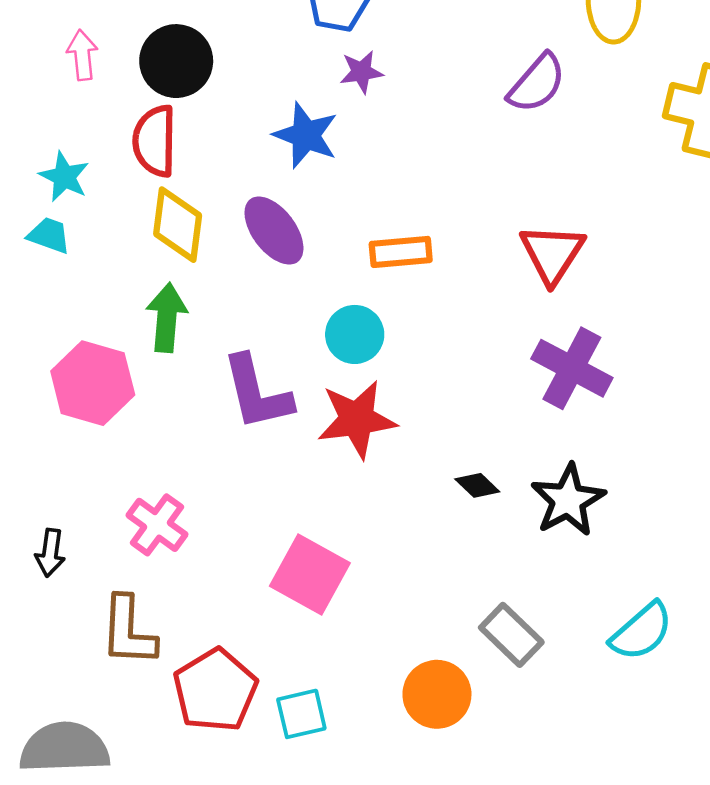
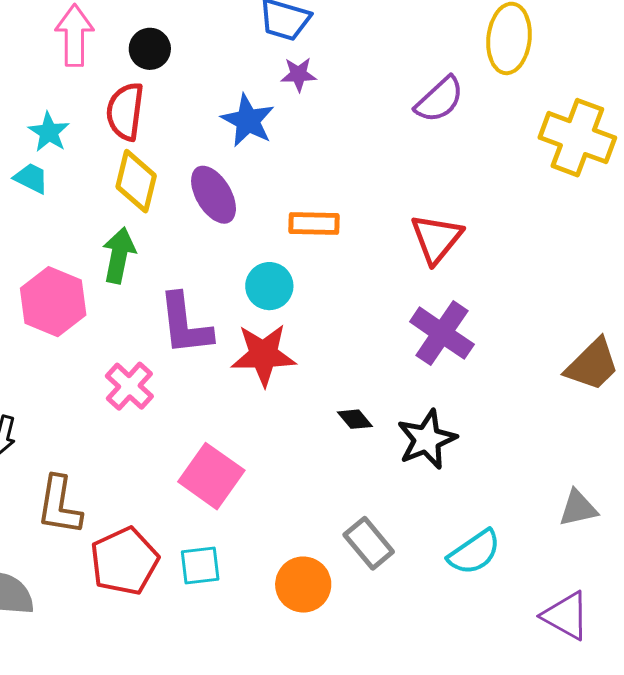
pink arrow: (82, 55) -> (74, 35), size x1.5
black circle: (176, 61) -> (150, 49), size x0.7
pink cross: (157, 525) -> (129, 386), moved
cyan square: (301, 714) -> (200, 566), moved

